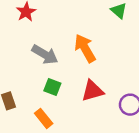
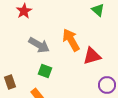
red triangle: (92, 91) -> (92, 56), moved

